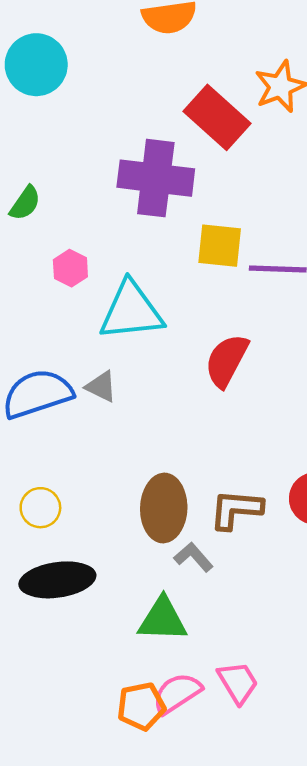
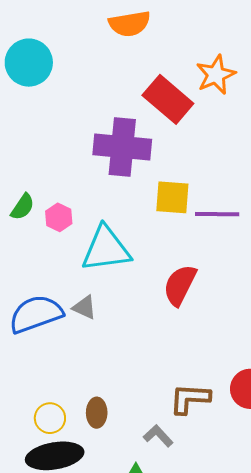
green semicircle: (25, 203) -> (23, 207), moved
yellow circle: (40, 508) -> (50, 418), moved
brown ellipse: (164, 508) -> (97, 413), moved, size x0.6

